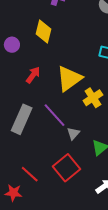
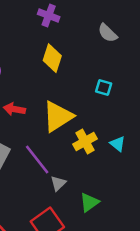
yellow diamond: (43, 31) -> (52, 58), moved
red arrow: (33, 75) -> (14, 109), turned -120

